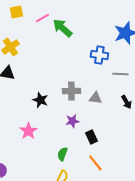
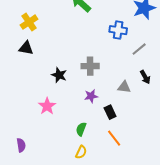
gray line: (120, 74) -> (139, 49), turned -42
gray triangle: (95, 98) -> (124, 87), moved

